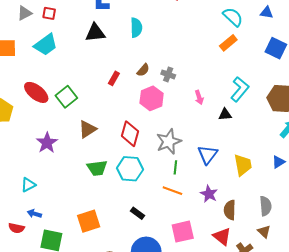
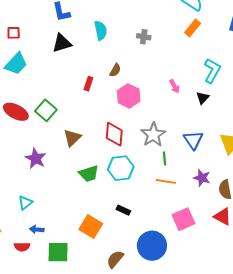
gray cross: (168, 74) -> (144, 37), moved
black triangle: (225, 114) -> (203, 98), turned -32
black rectangle: (138, 213) -> (123, 210), moved
orange square: (89, 221) -> (91, 227), turned -30

